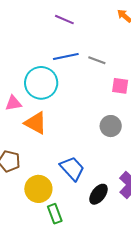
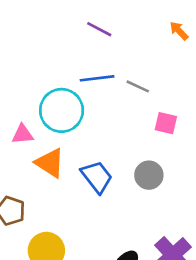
blue trapezoid: (72, 169) -> (97, 177), moved

